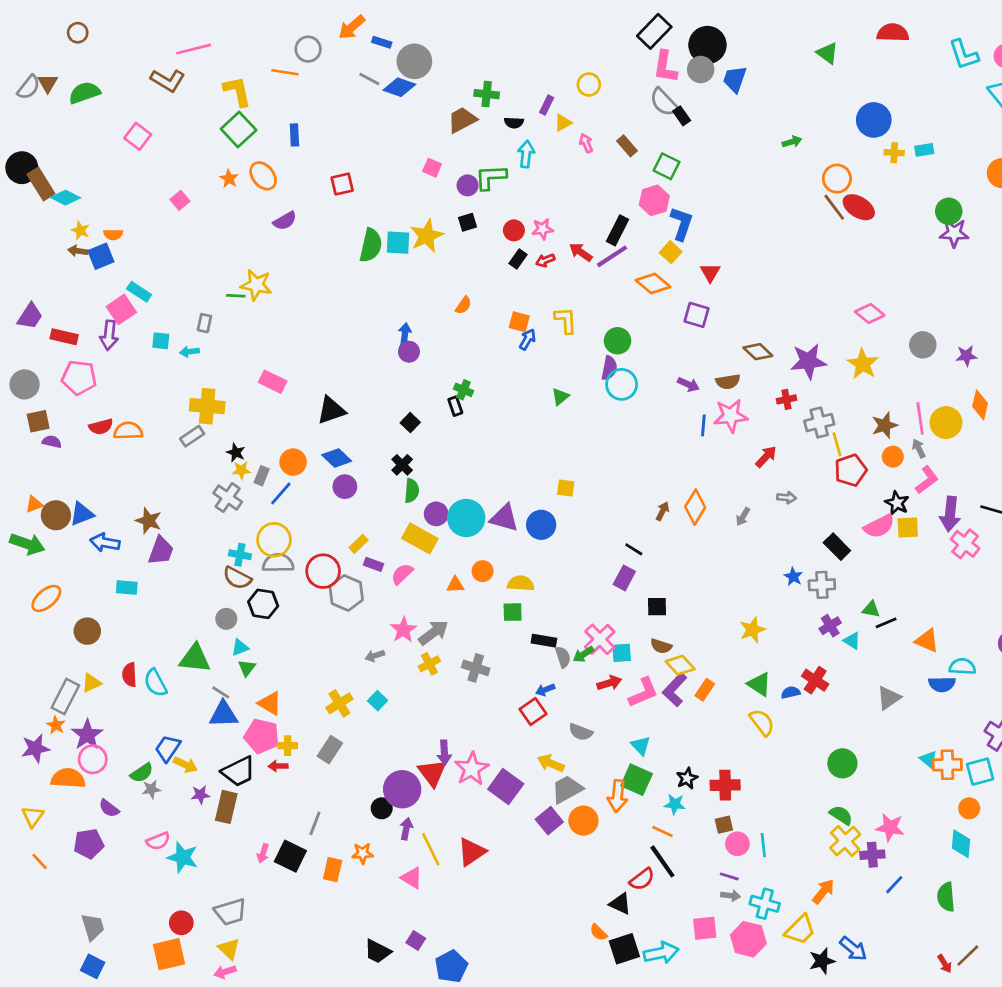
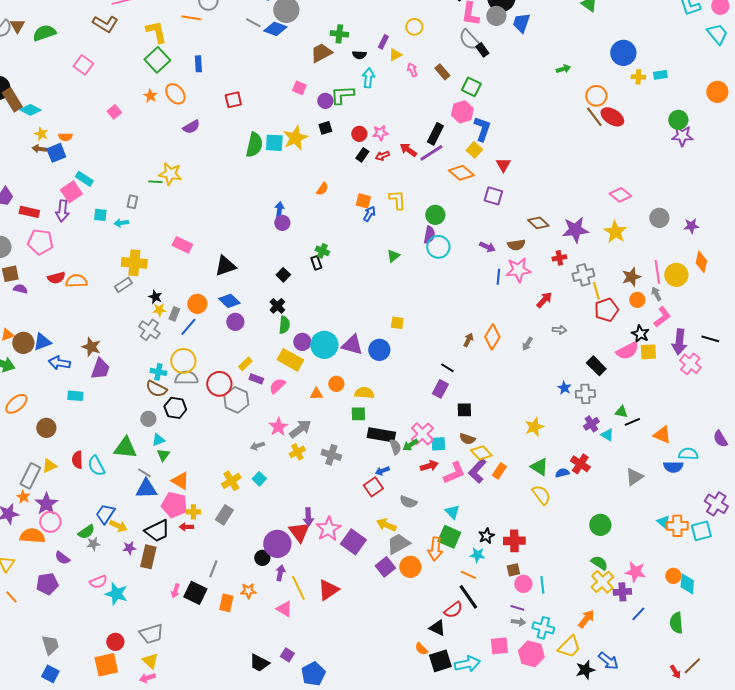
black rectangle: (544, 641) -> (381, 435), size x1.5
orange circle: (969, 808) -> (673, 576), moved

